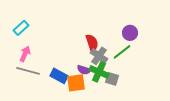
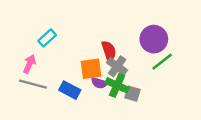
cyan rectangle: (21, 28) -> (47, 38), moved
purple circle: (130, 33) -> (154, 39), size x1.5
green line: (122, 52) -> (162, 62), moved
orange square: (76, 83) -> (91, 69), moved

